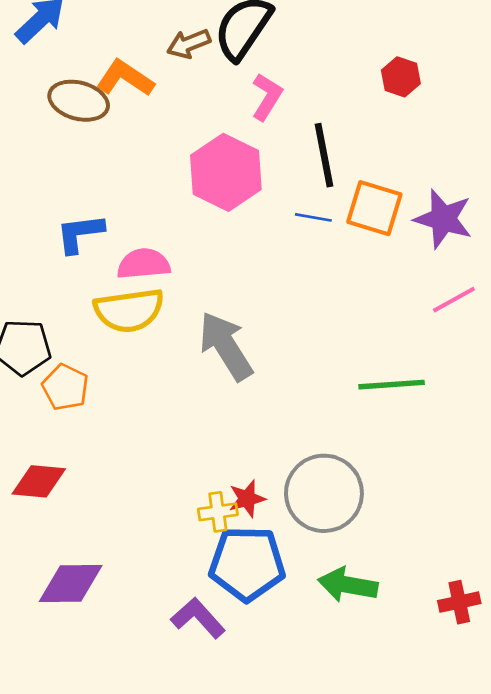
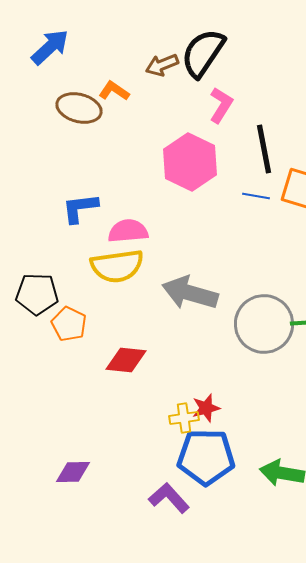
orange L-shape: (125, 78) -> (114, 91), size x0.7
gray arrow: (226, 346) -> (190, 293), turned -42
red diamond: (39, 481) -> (126, 360), moved
gray circle: (324, 493) -> (264, 324), moved
purple diamond: (71, 583) -> (73, 472), size x0.7

